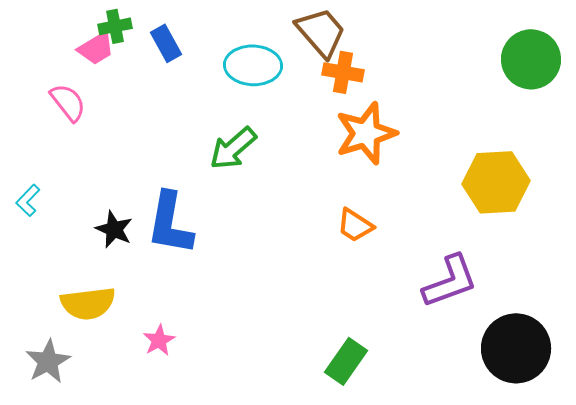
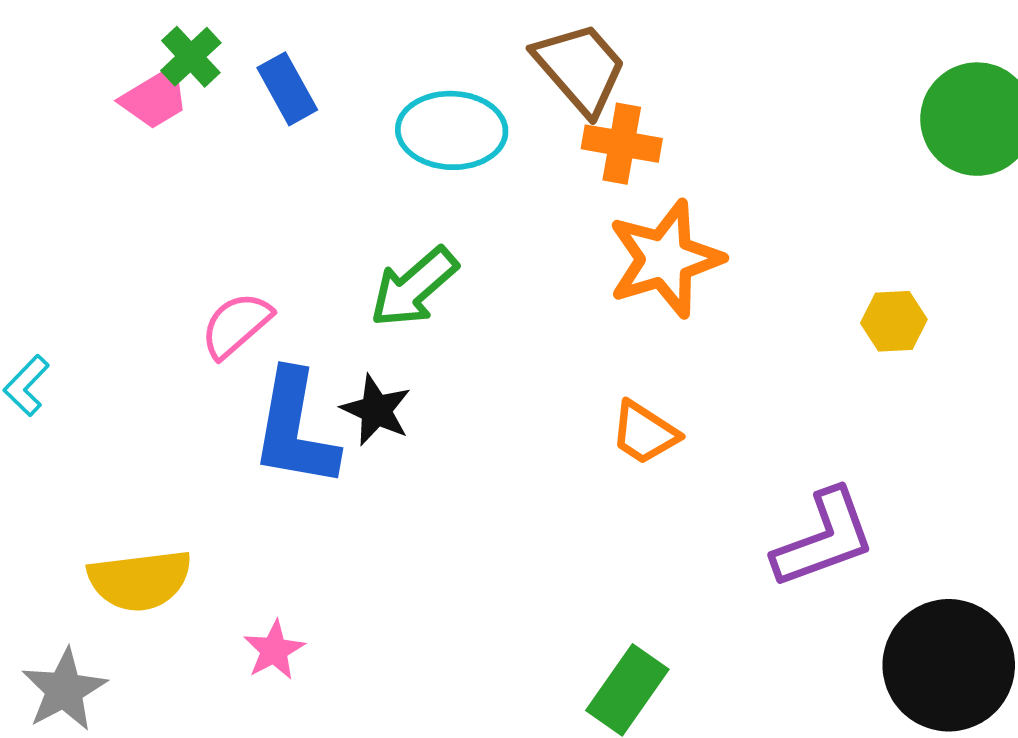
green cross: (115, 26) -> (191, 57), turned -32
pink semicircle: (68, 102) -> (236, 325), moved, turned -93
yellow hexagon: (496, 182) -> (894, 321), moved, size x0.5
black star: (114, 229) -> (376, 410), moved

